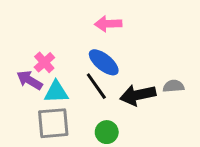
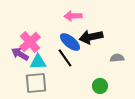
pink cross: (44, 62) -> (30, 42), size x1.5
black arrow: (138, 95) -> (91, 37), moved
green circle: (107, 132) -> (100, 86), moved

